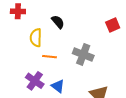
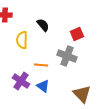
red square: (113, 25) -> (77, 34), moved
orange line: (49, 57) -> (41, 65), moved

